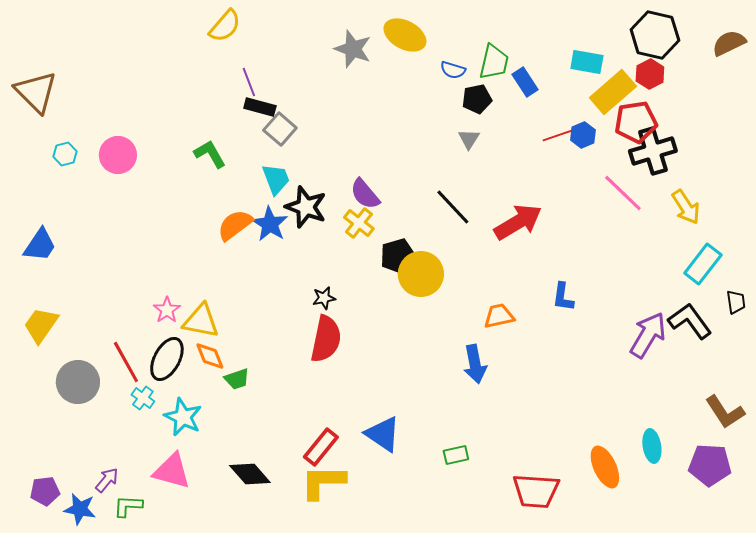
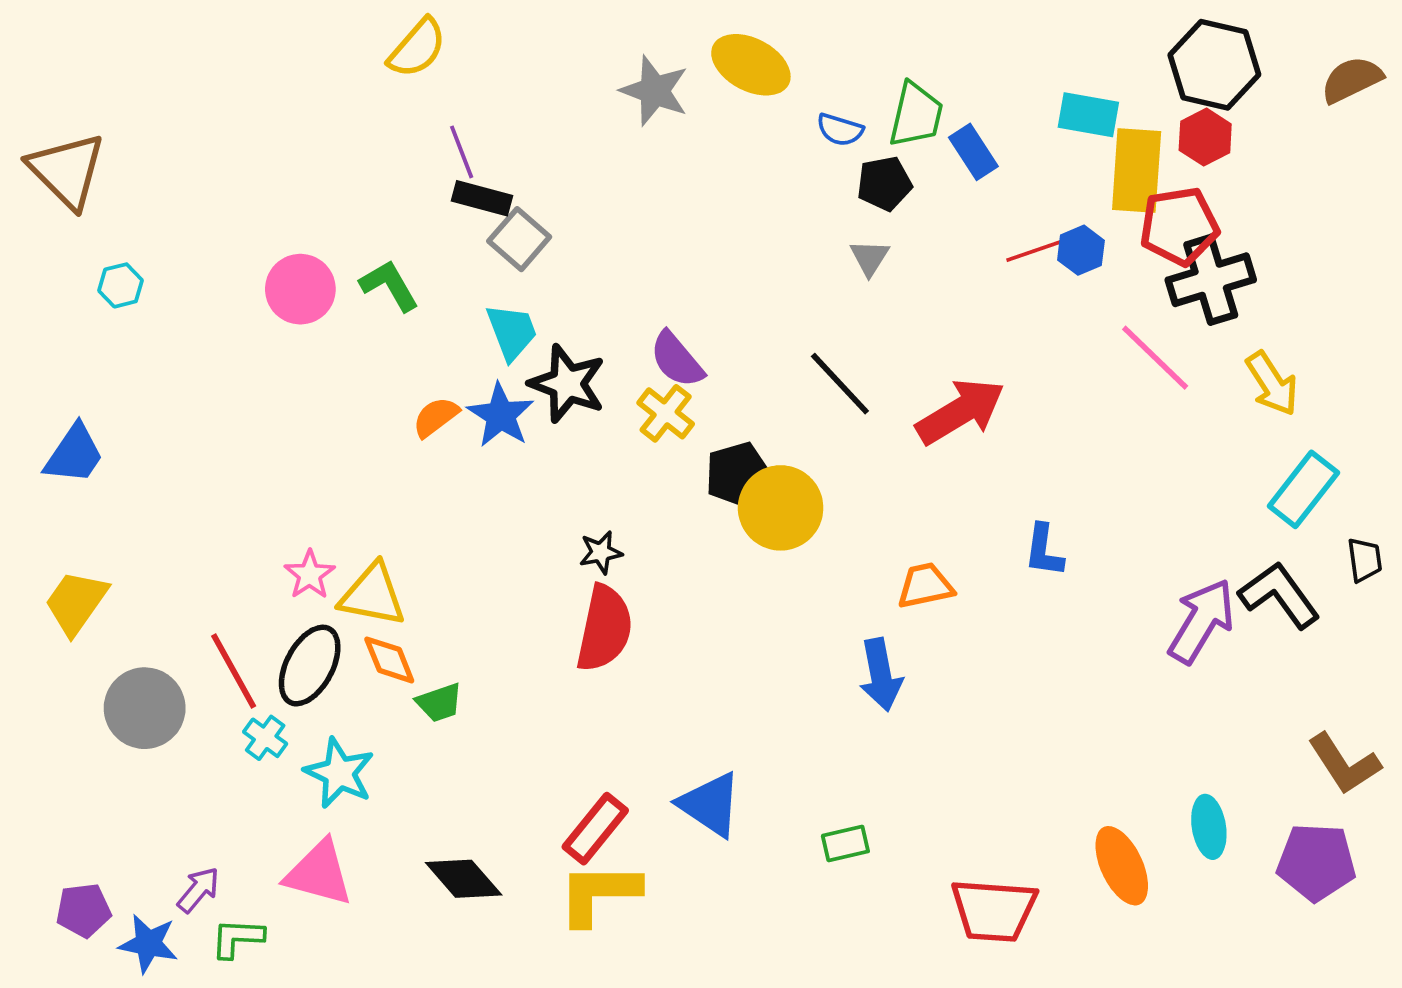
yellow rectangle: (613, 92) -> (1137, 170), turned -45
pink circle: (118, 155) -> (300, 289), moved
orange semicircle: (235, 225) -> (436, 417), size x0.7

